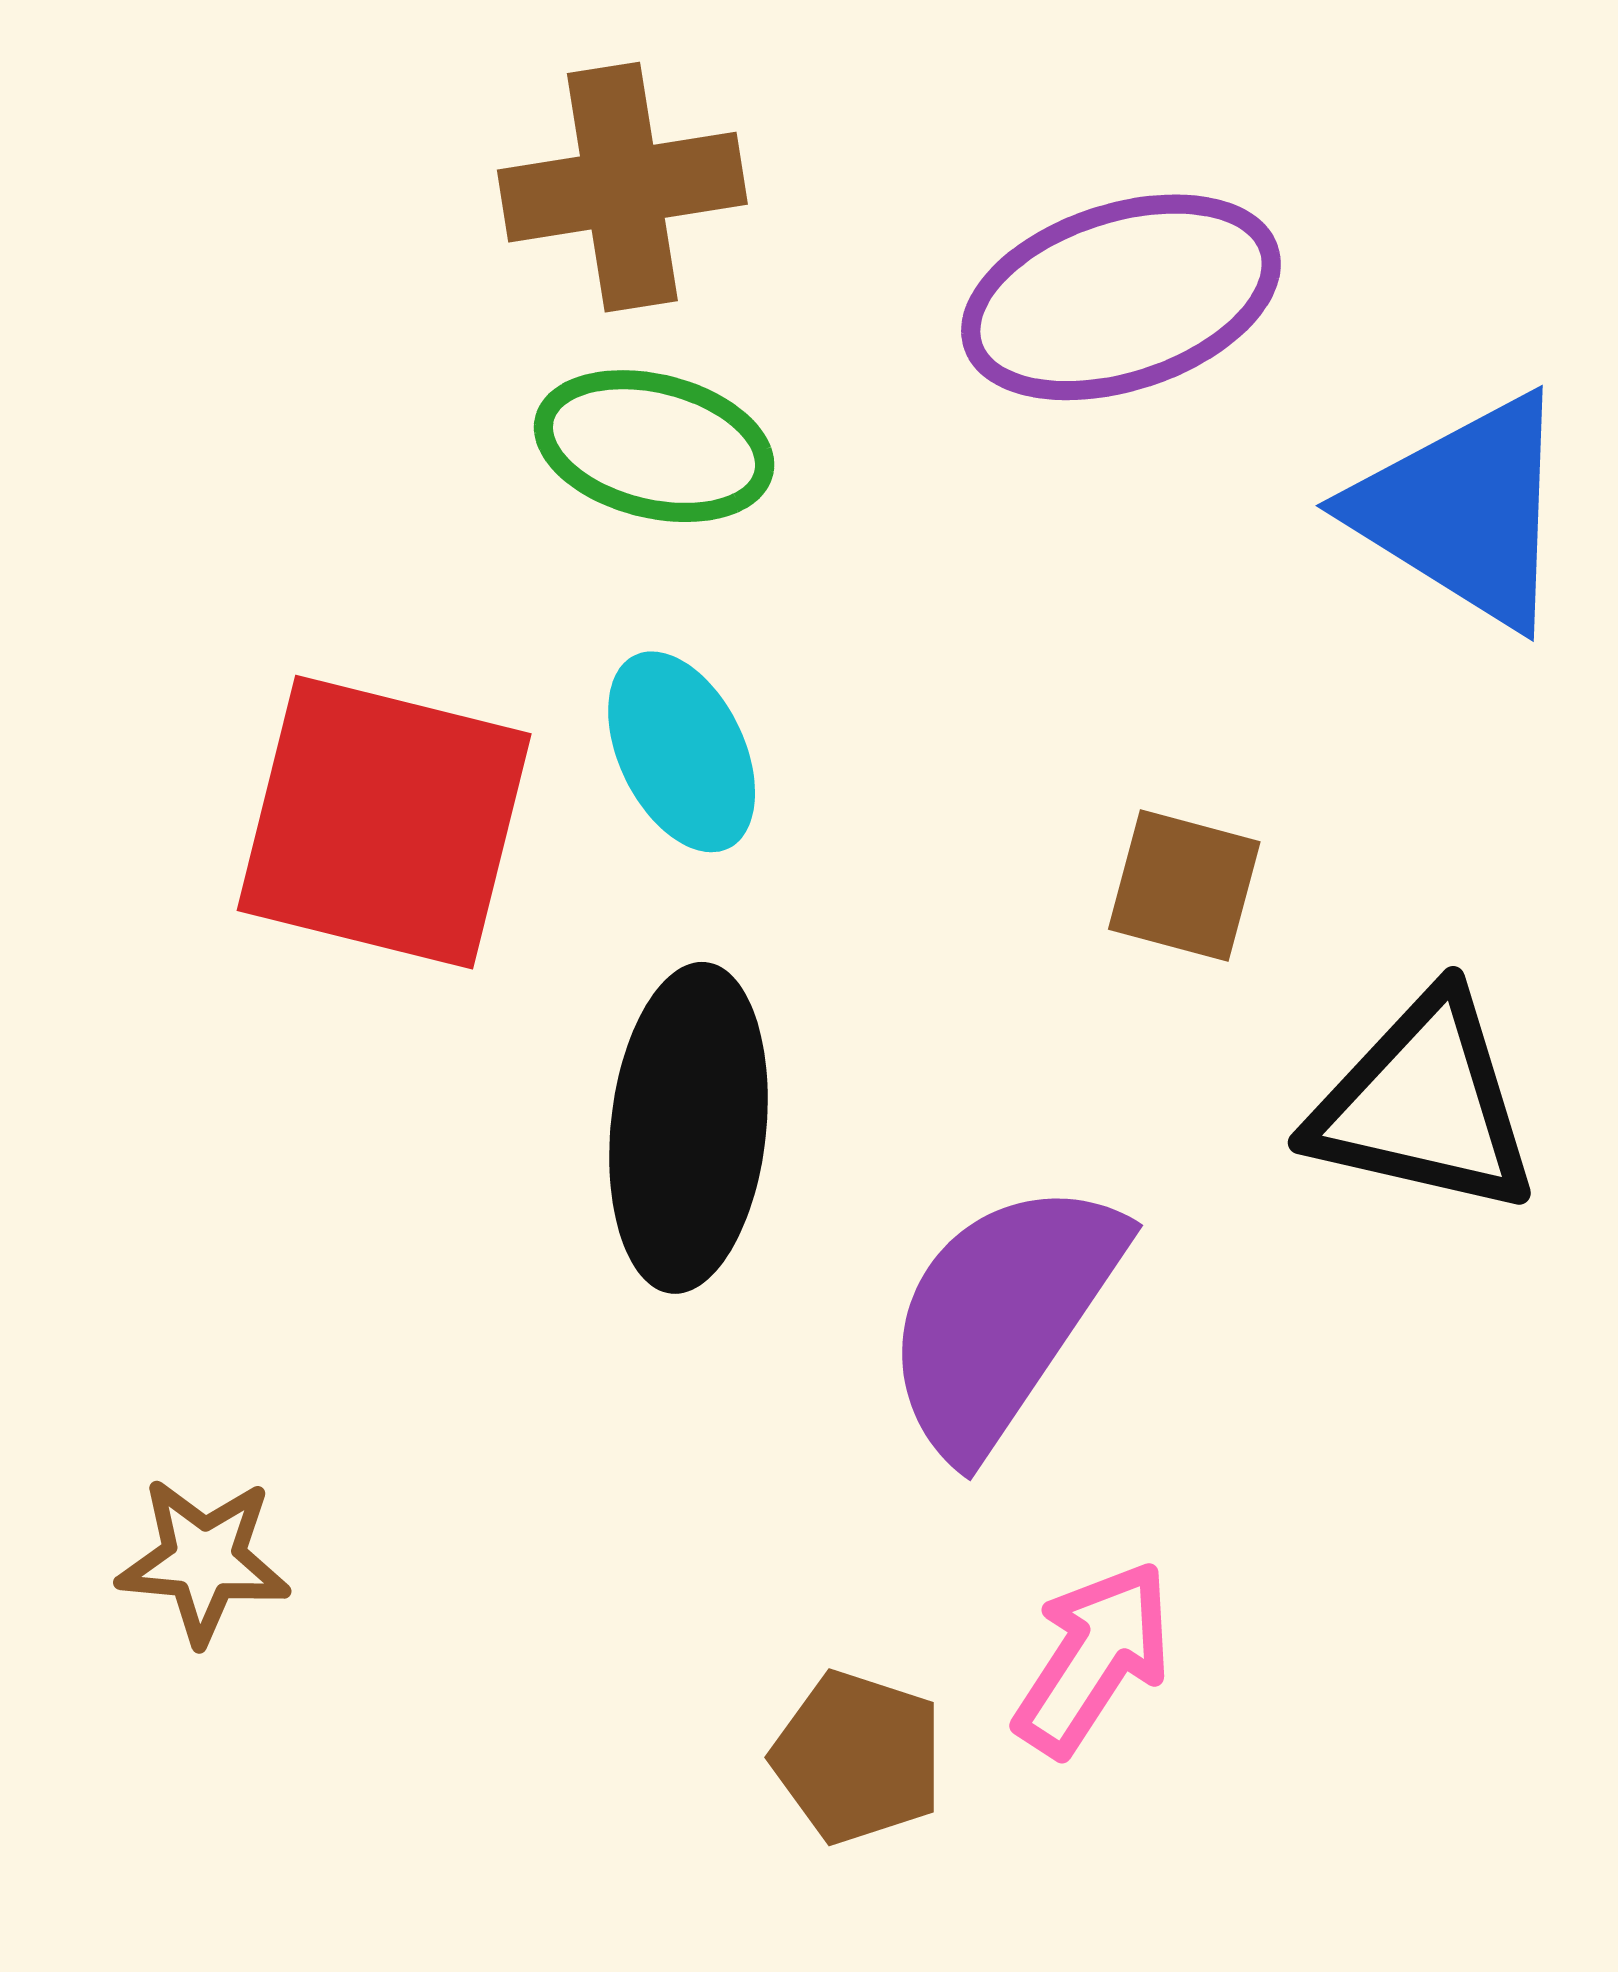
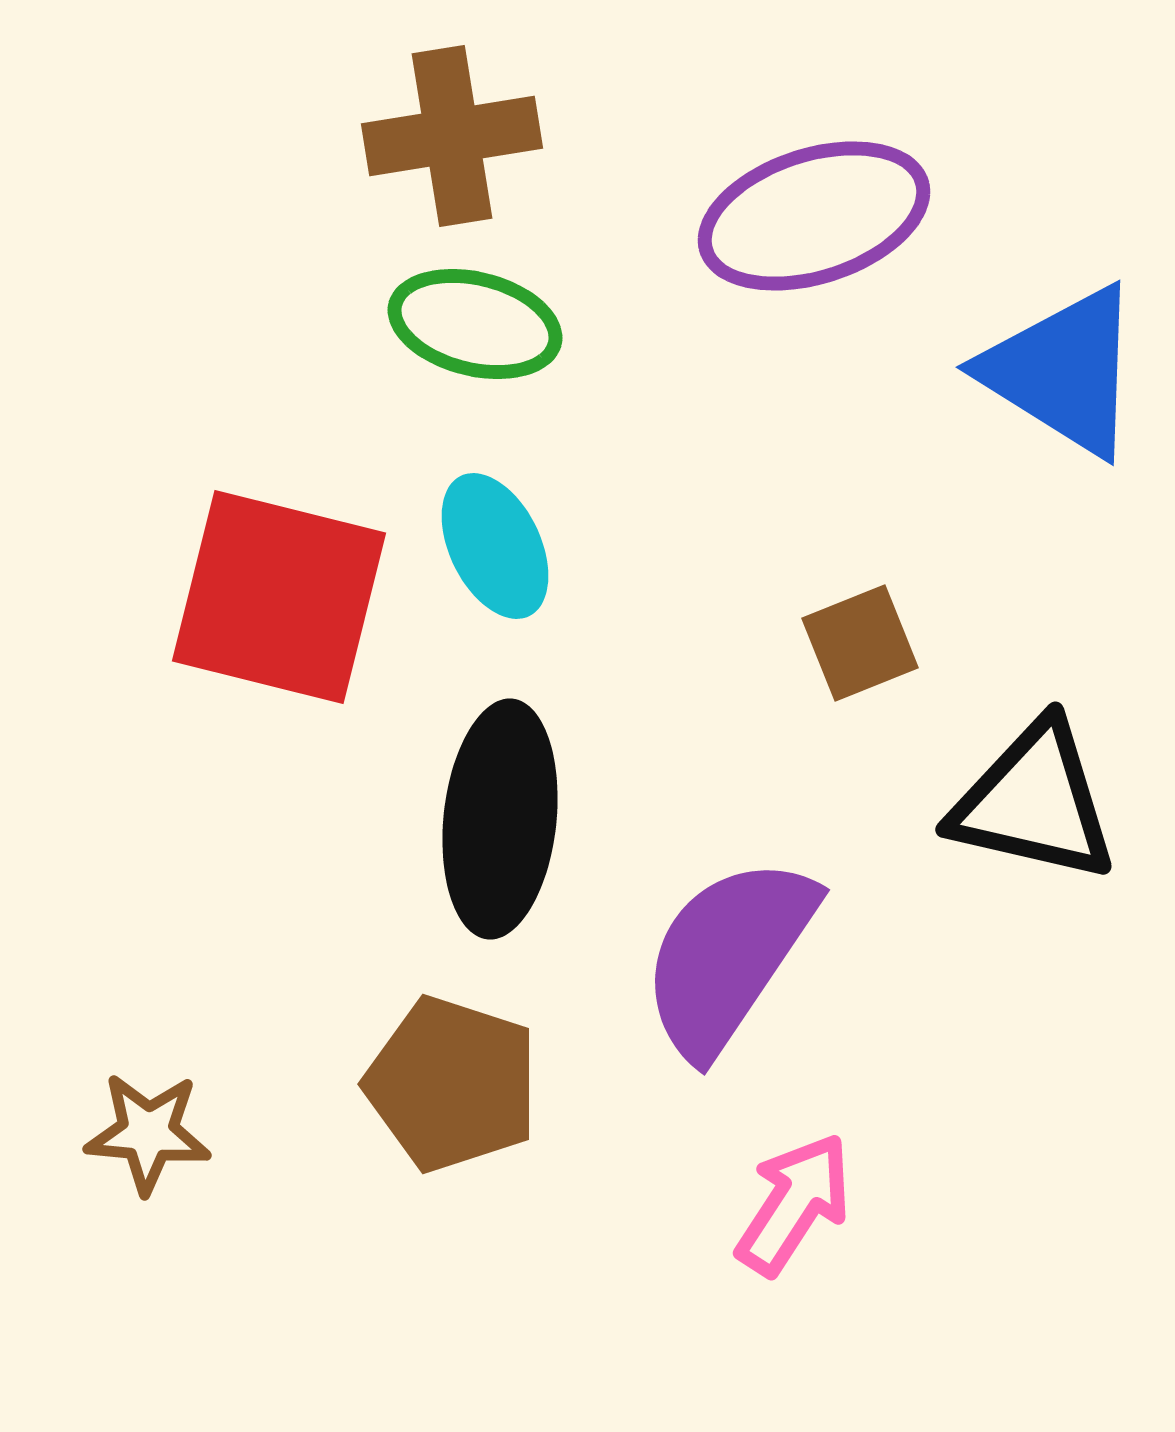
brown square: (1184, 885) -> (860, 643), turned -37
brown pentagon: (858, 1757) -> (452, 1084), moved, size x1.4

